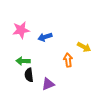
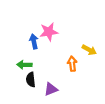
pink star: (21, 30) -> (49, 32), moved
blue arrow: (45, 37) -> (34, 41), moved, turned 96

